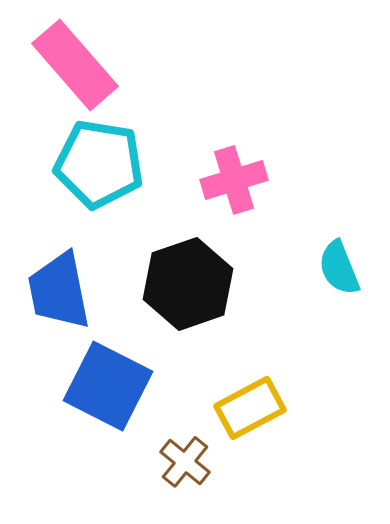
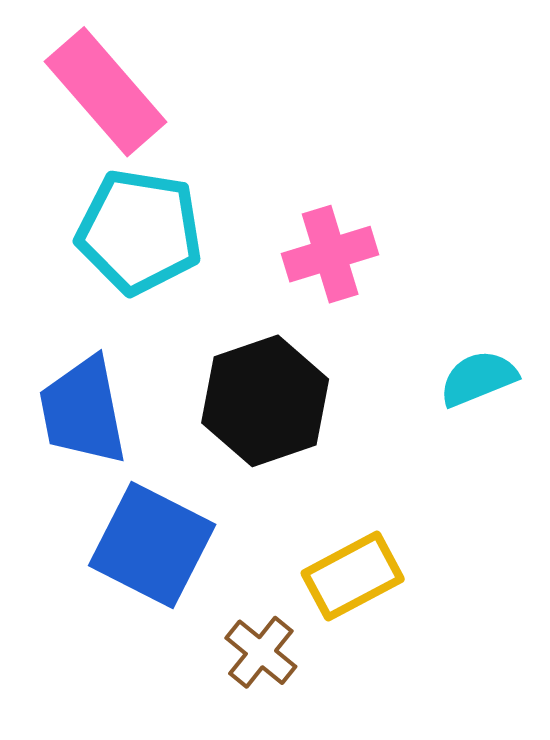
cyan semicircle: (339, 268) -> (478, 378), turned 90

